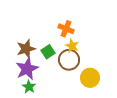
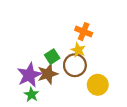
orange cross: (66, 29) -> (84, 32), moved
brown star: (26, 49) -> (48, 74), moved

